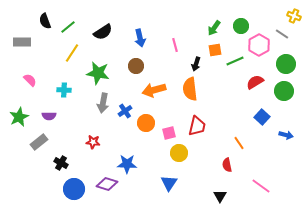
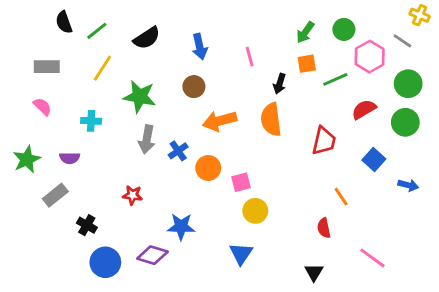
gray rectangle: (22, 42) -> (47, 67), moved
red trapezoid: (197, 126) -> (324, 141), moved

